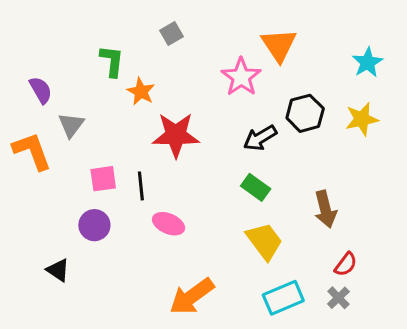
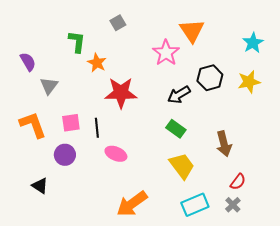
orange L-shape: (32, 151) -> (33, 125), moved

